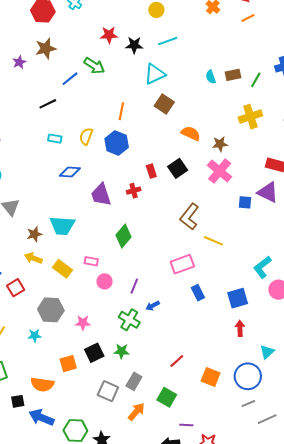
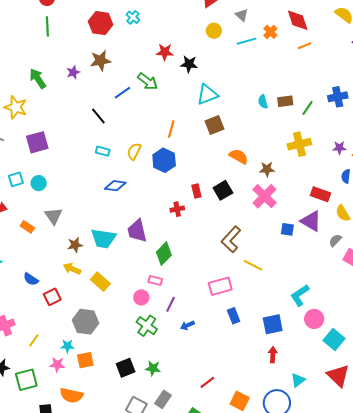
cyan line: (168, 41) -> (247, 41), moved
black line: (48, 104) -> (98, 116), turned 72
brown square: (164, 104) -> (214, 125), turned 30
purple trapezoid: (101, 195) -> (137, 231), moved
pink rectangle: (91, 261) -> (155, 280), moved
green cross: (129, 320) -> (147, 326), moved
pink star: (83, 323) -> (57, 365), moved
orange square: (68, 364) -> (85, 360), moved

